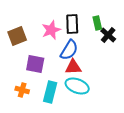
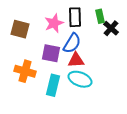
brown square: (17, 36) -> (20, 29), turned 36
purple square: (35, 64) -> (51, 53), moved
orange cross: (22, 90) -> (25, 71), moved, size x1.5

